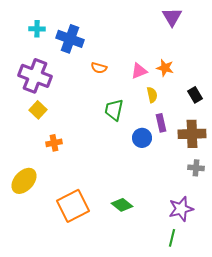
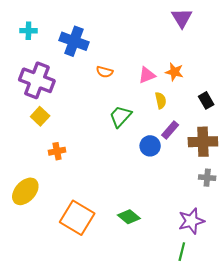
cyan cross: (37, 29) -> (28, 31), moved
green trapezoid: (114, 110) -> (120, 116), turned 30
purple rectangle: (161, 123) -> (170, 130), turned 54
orange square: (73, 206) -> (77, 218), turned -32

